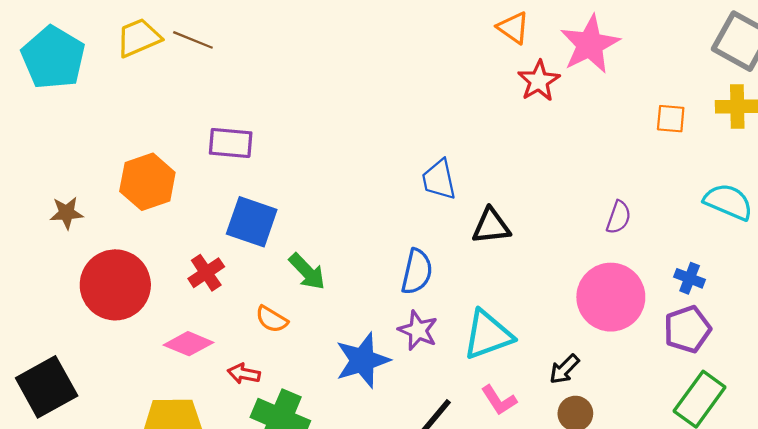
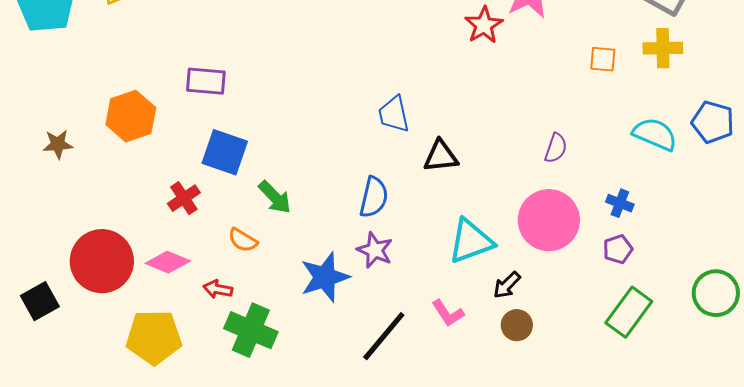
red circle: (115, 285) -> (102, 261), moved
purple pentagon: (687, 329) -> (618, 249), size x0.7
cyan triangle: (488, 335) -> (471, 241), moved
black square: (47, 387) -> (40, 301), size x0.7

